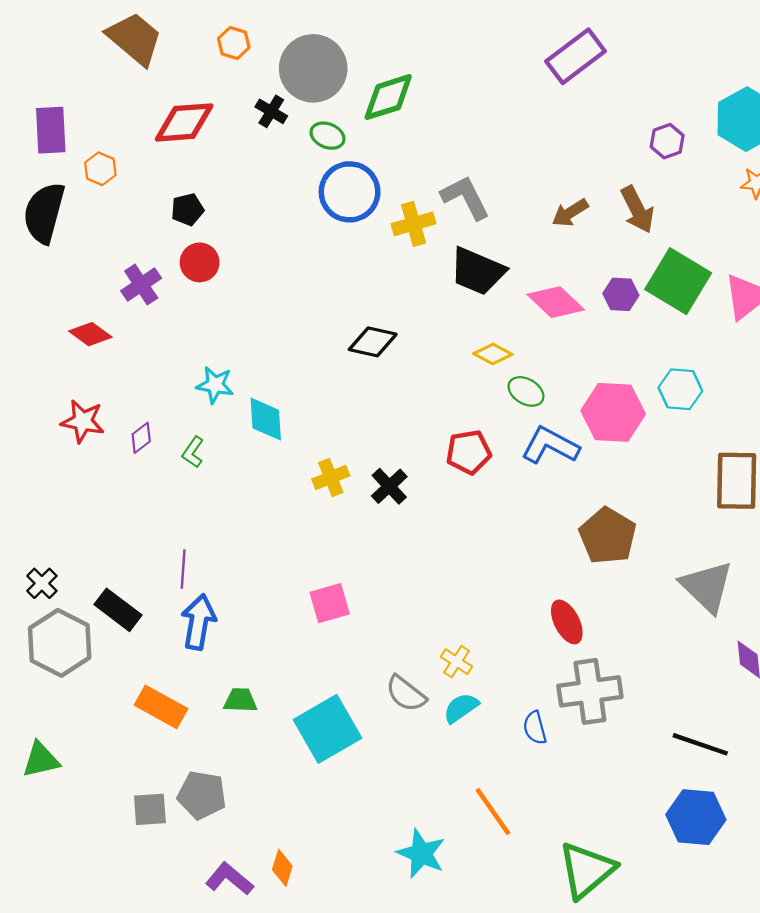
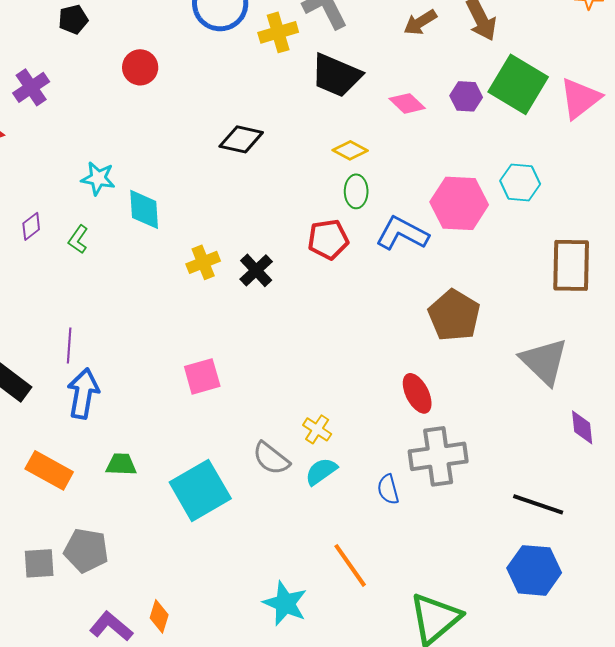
red circle: (200, 262) -> (140, 67), moved
pink diamond: (556, 302) -> (407, 103), size x0.7
green ellipse: (526, 391) -> (356, 191), moved, turned 60

